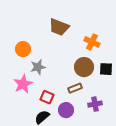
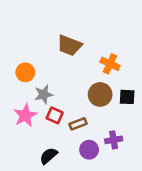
brown rectangle: (75, 88) -> (78, 124), moved
red square: (47, 97) -> (55, 115), moved
purple circle: (66, 110) -> (89, 150), moved

